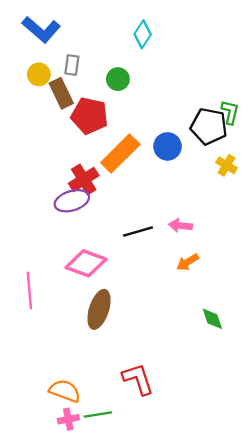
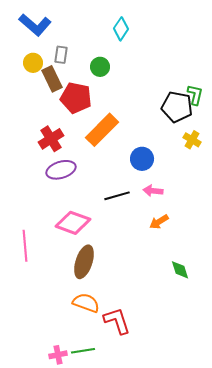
blue circle: (168, 146) -> (142, 159), moved
red cross: (84, 179) -> (51, 139), moved
orange semicircle: (65, 391) -> (86, 303), moved

